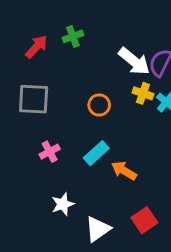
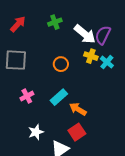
green cross: (73, 36) -> (55, 22), moved
red square: (144, 220) -> (77, 132), moved

